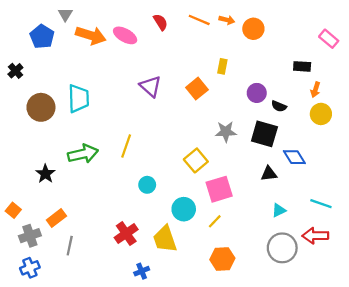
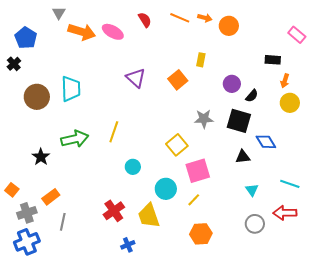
blue pentagon: (42, 37) -> (26, 38), moved
black semicircle: (279, 106) -> (252, 96), turned -72
cyan triangle: (279, 210) -> (252, 190), turned -40
gray circle: (282, 248) -> (255, 224), size x0.7
blue cross: (30, 268) -> (27, 242), size x1.4

